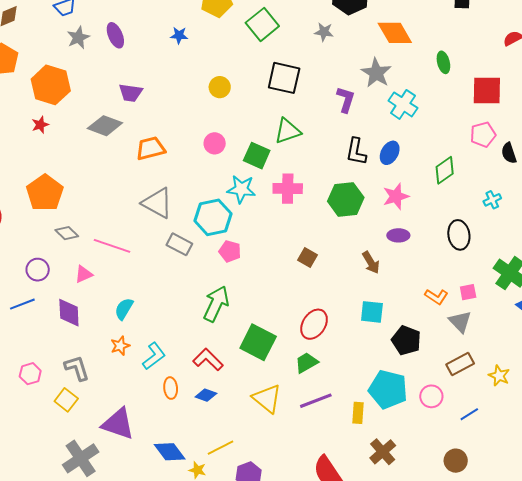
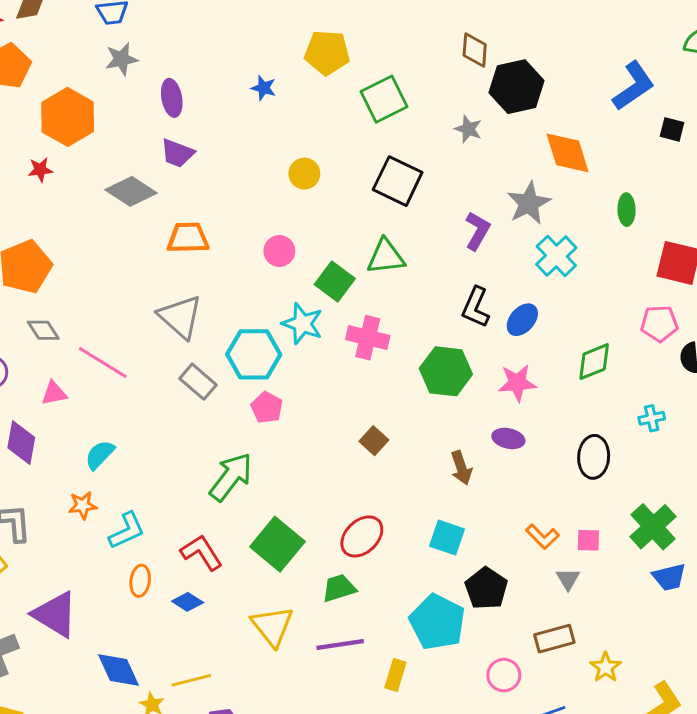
purple ellipse: (115, 35) -> (172, 98), moved
gray triangle: (460, 322) -> (568, 579), size x0.7
cyan pentagon: (388, 389) -> (437, 622), moved

